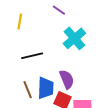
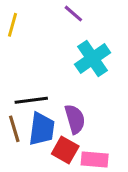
black line: (32, 56) -> (31, 100), moved

